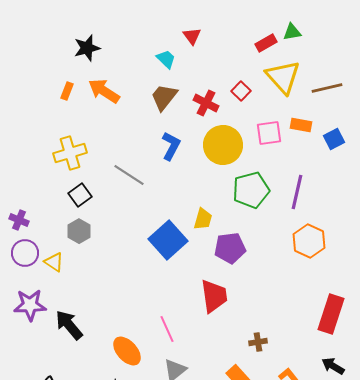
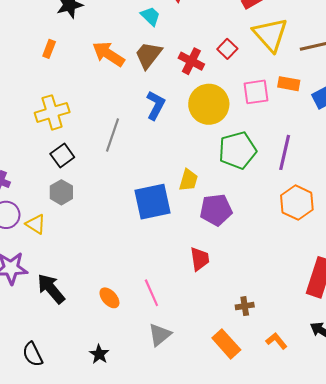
orange arrow: (104, 91) -> (108, 54), moved
gray line: (129, 175) -> (113, 135), turned 76
blue square: (168, 240) -> (152, 202), turned 30
red trapezoid: (214, 296) -> (200, 259), size x0.7
orange ellipse: (127, 351) -> (109, 298), moved, size x0.7

